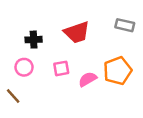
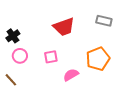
black cross: (34, 40) -> (13, 36), moved, turned -32
pink semicircle: (88, 79) -> (71, 75), moved

